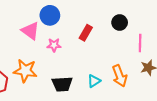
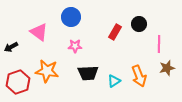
pink triangle: (30, 31) -> (39, 32), moved
red rectangle: (86, 33) -> (115, 32), moved
black trapezoid: (62, 84) -> (88, 73), moved

